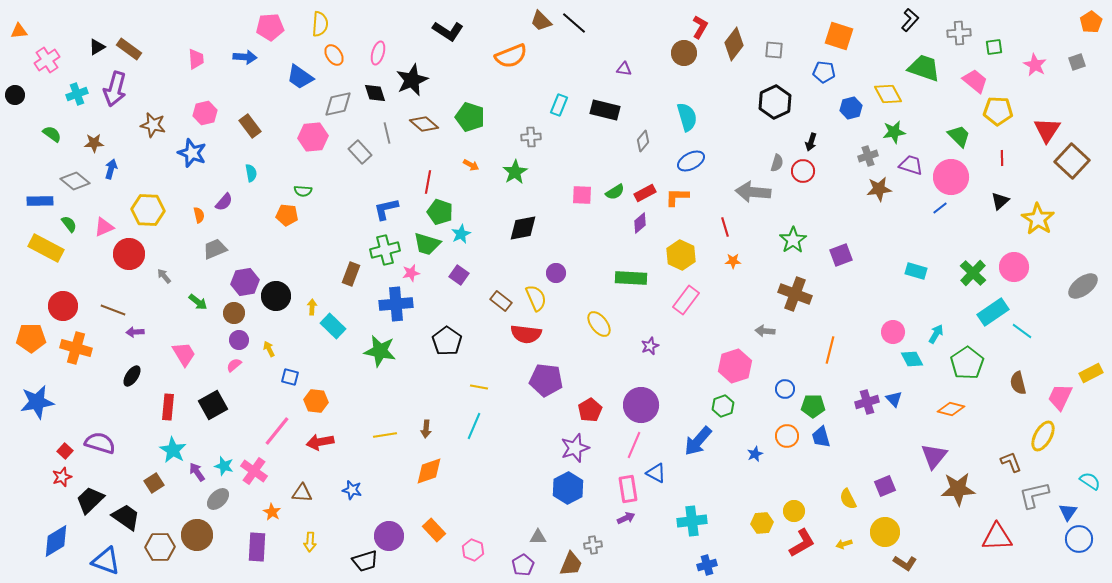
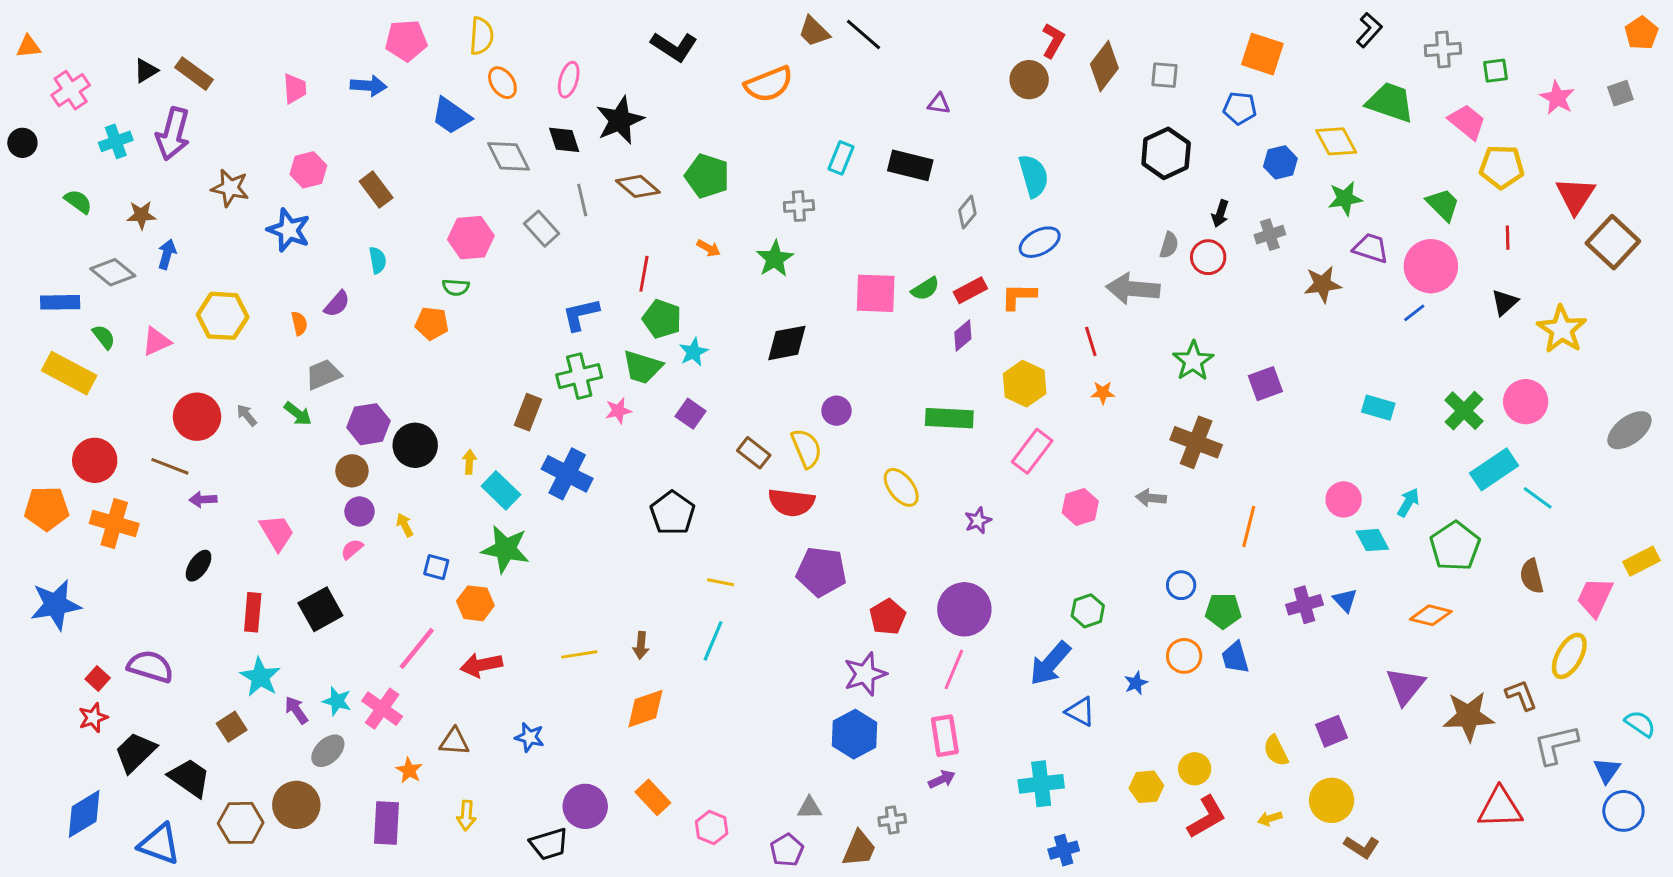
gray diamond: (338, 104) -> (508, 156), turned 76
pink hexagon: (313, 137) -> (471, 238), moved
gray cross: (868, 156) -> (1270, 235), moved
pink square: (582, 195) -> (876, 293), size x1.4
red circle: (129, 254) -> (197, 417), moved
green arrow: (198, 302) -> (298, 414), moved
blue cross: (396, 304) -> (567, 474), moved, turned 32
green star: (380, 351) -> (505, 549), moved
pink hexagon: (735, 366) -> (1080, 507), moved, size x0.7
blue triangle: (656, 473) -> (1080, 712), moved
brown star: (958, 489) -> (1468, 716), moved

